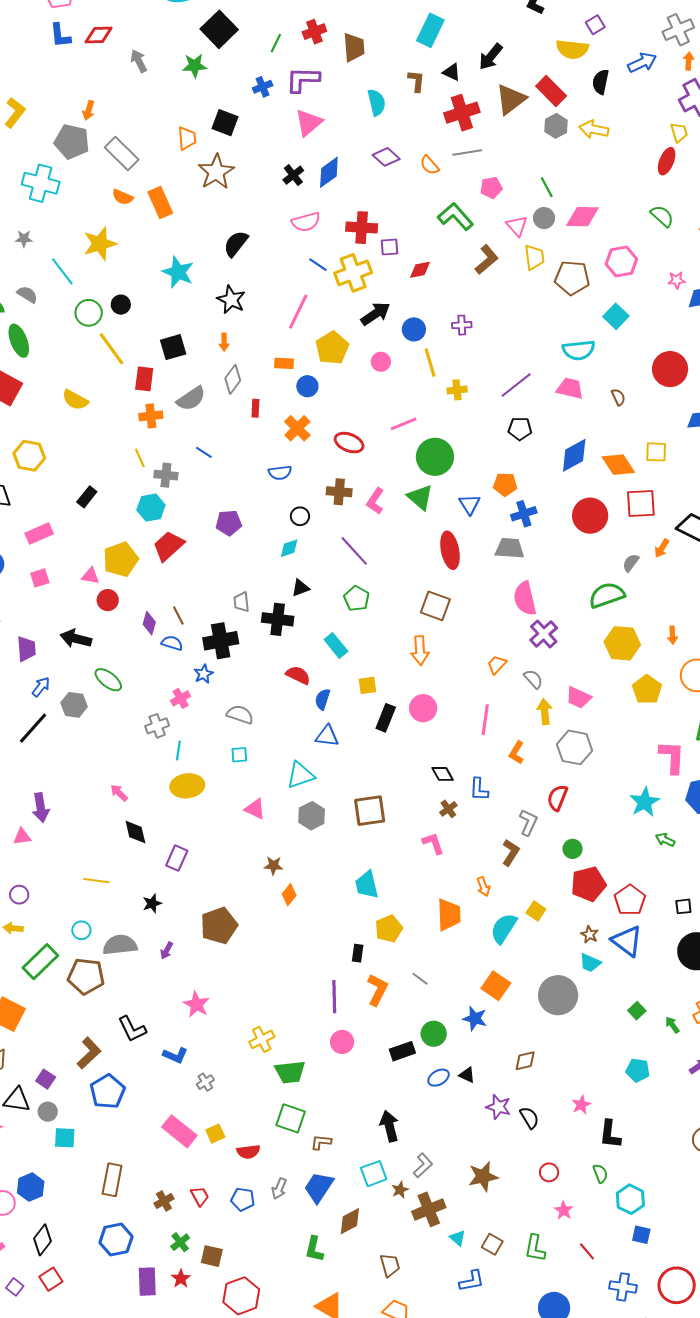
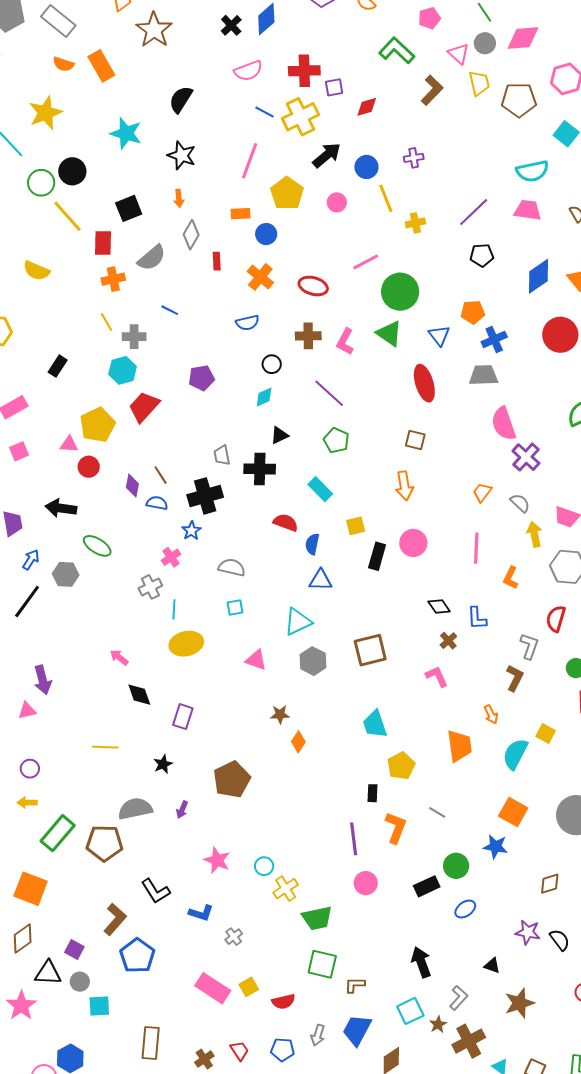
black circle: (121, 305) -> (72, 171), size x1.4
brown square: (435, 606) -> (415, 440), size x0.7
cyan circle: (81, 930) -> (264, 866), moved
black triangle: (467, 1075) -> (492, 966), moved

